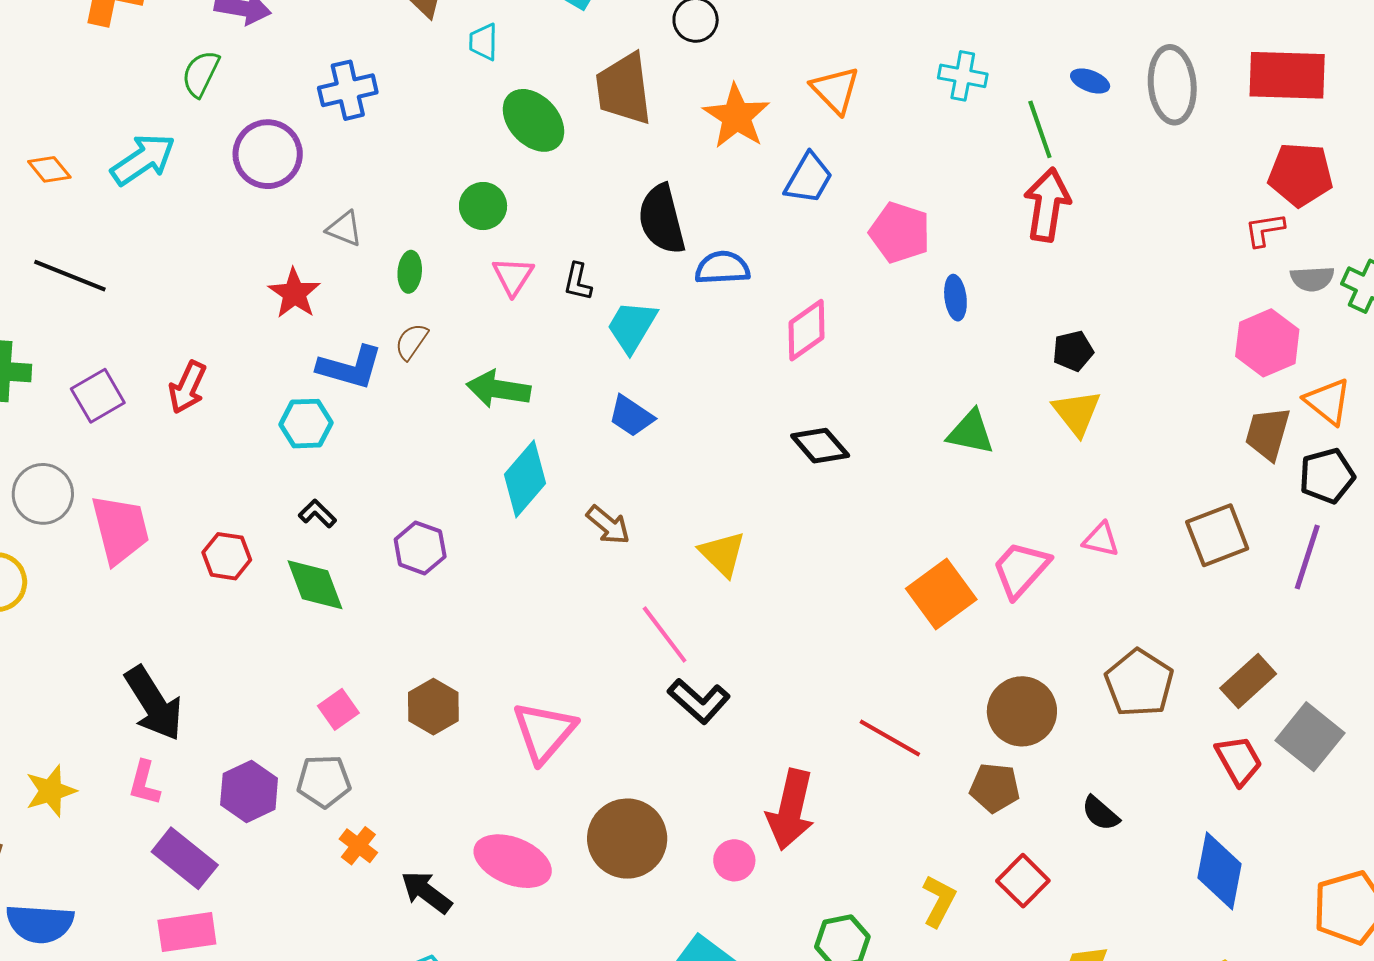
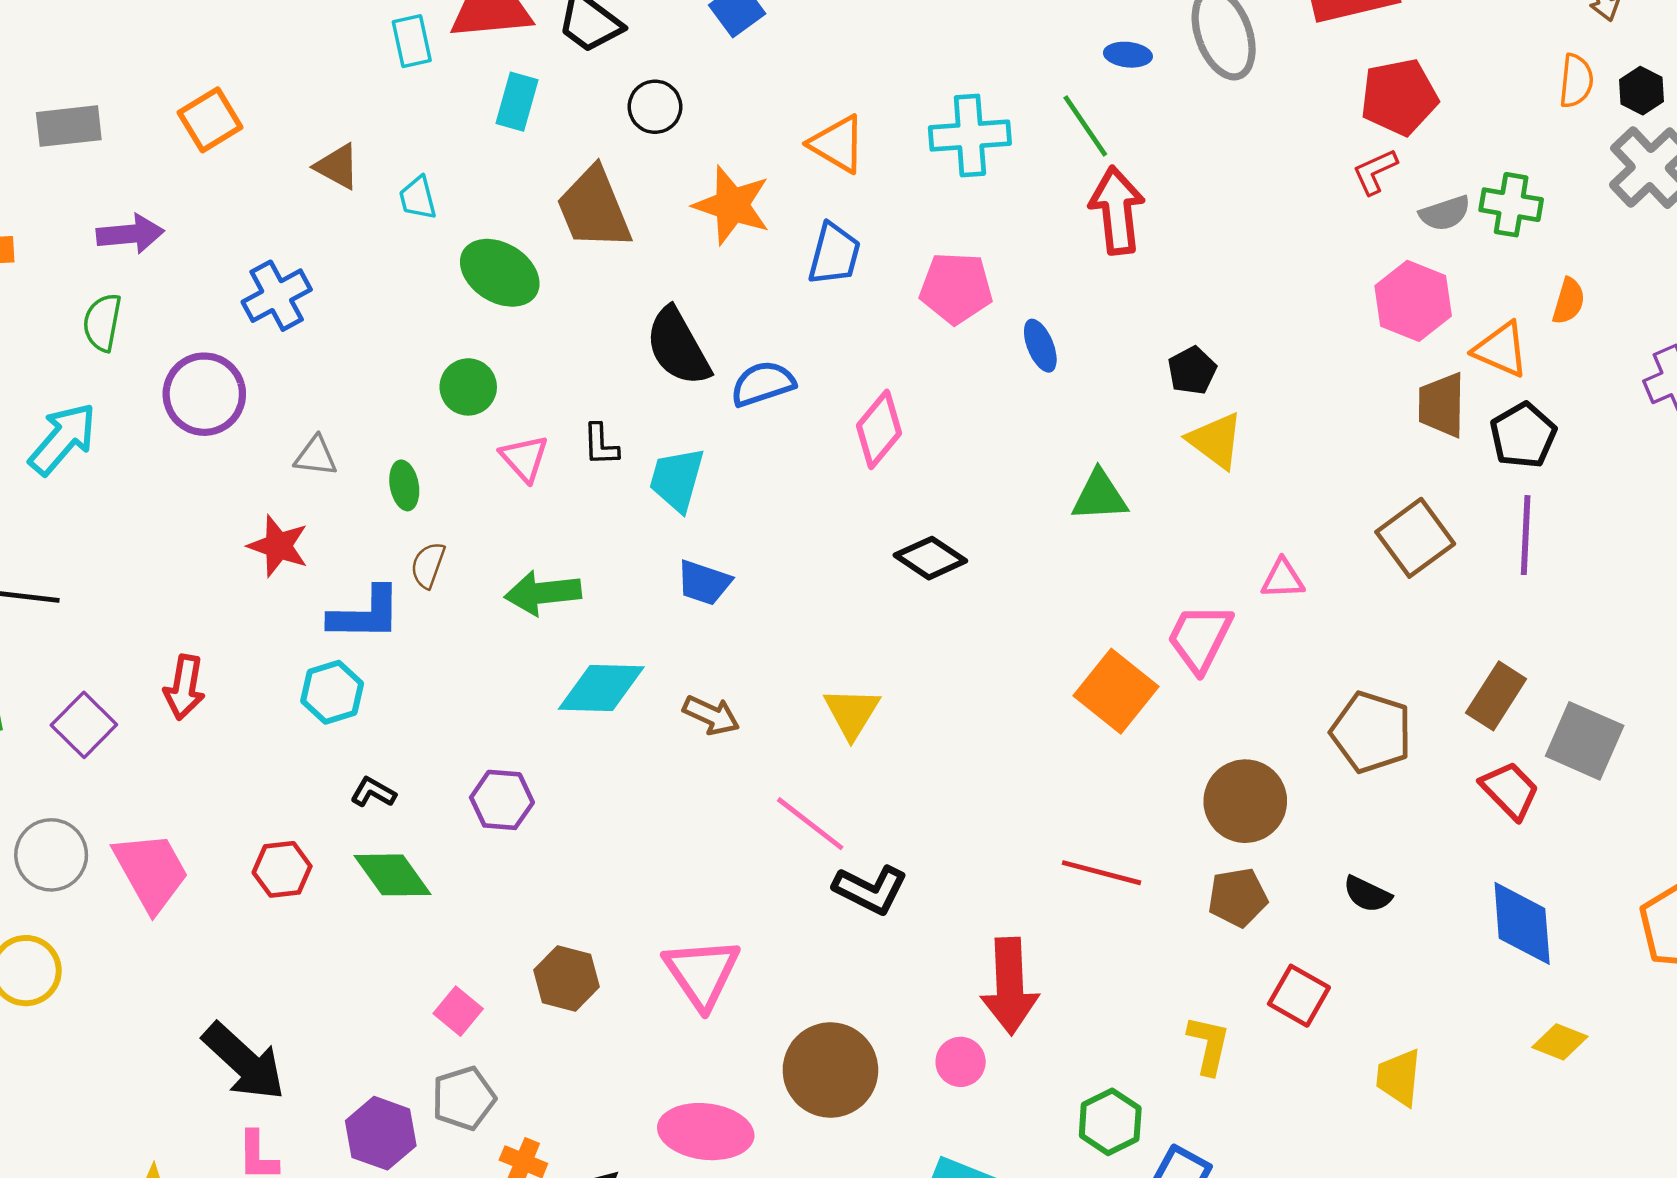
cyan cross: (963, 76) -> (970, 136), moved, size x1.4
cyan diamond: (525, 479) -> (601, 688), turned 66
yellow triangle: (723, 554) -> (852, 713), turned 32

